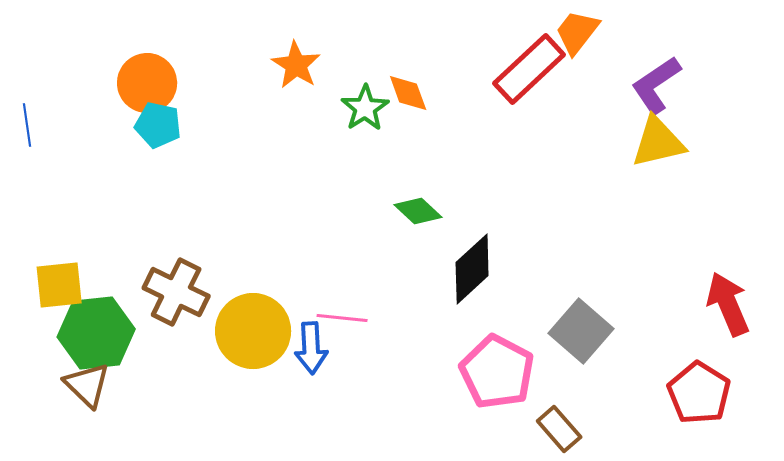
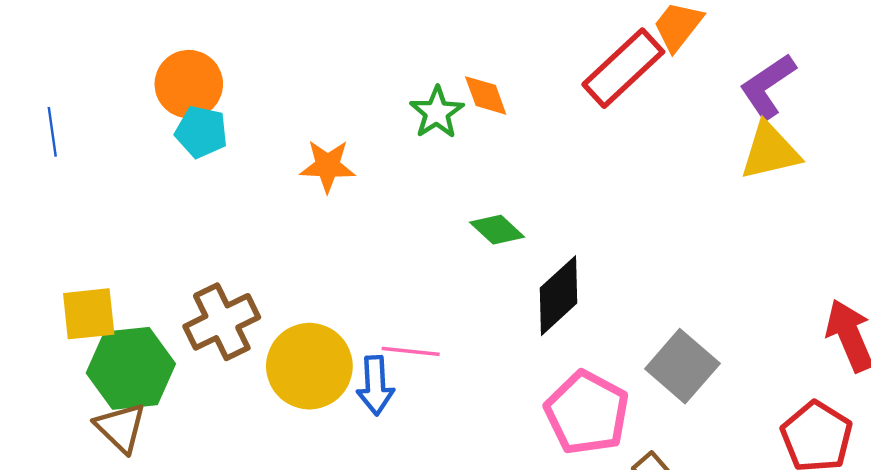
orange star: (296, 65) -> (328, 166), moved, turned -30
brown cross: (176, 292) -> (222, 322), turned 38

